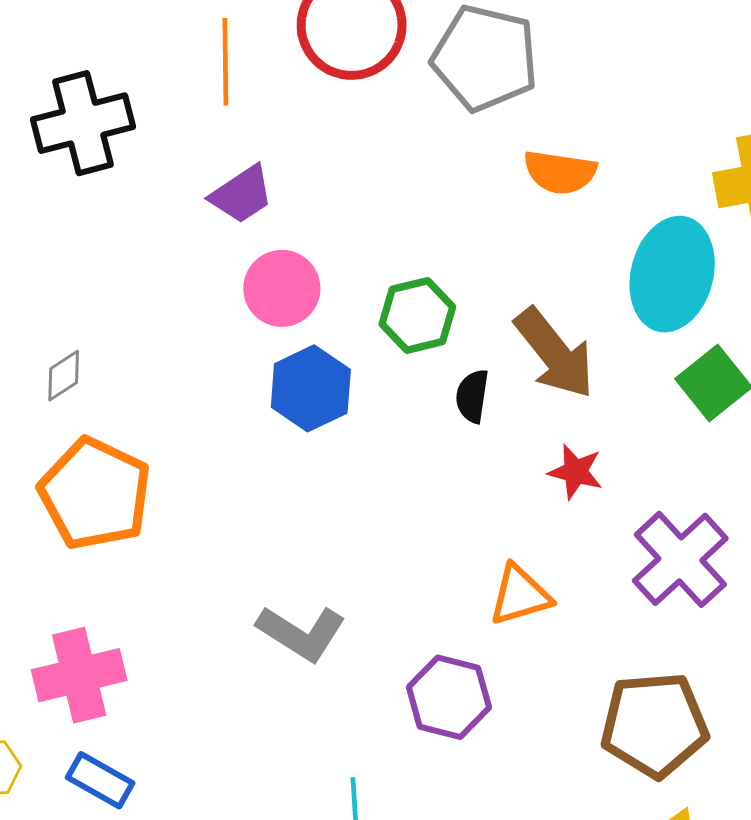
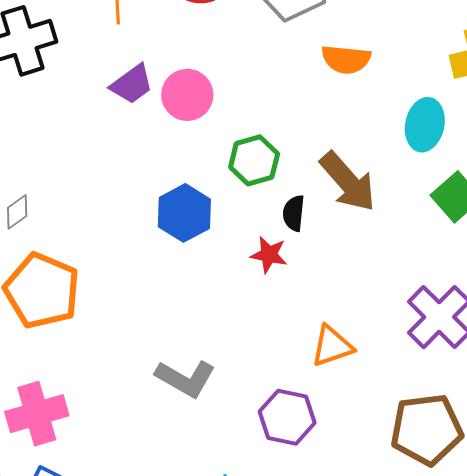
cyan ellipse: (672, 274) -> (425, 125), size x0.7
pink circle: (282, 288) -> (187, 95), moved
red star: (575, 472) -> (269, 255), moved

